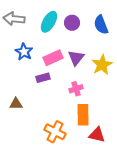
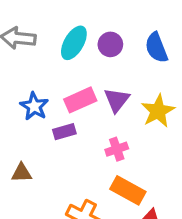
blue star: (24, 52) -> (34, 106), moved
orange rectangle: (83, 115) -> (128, 190), turned -60

